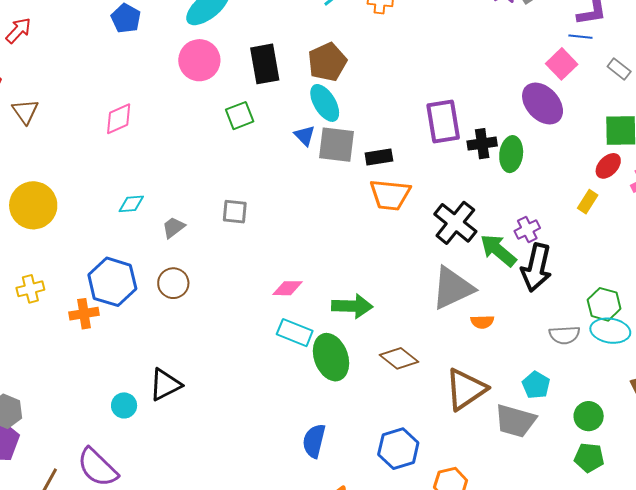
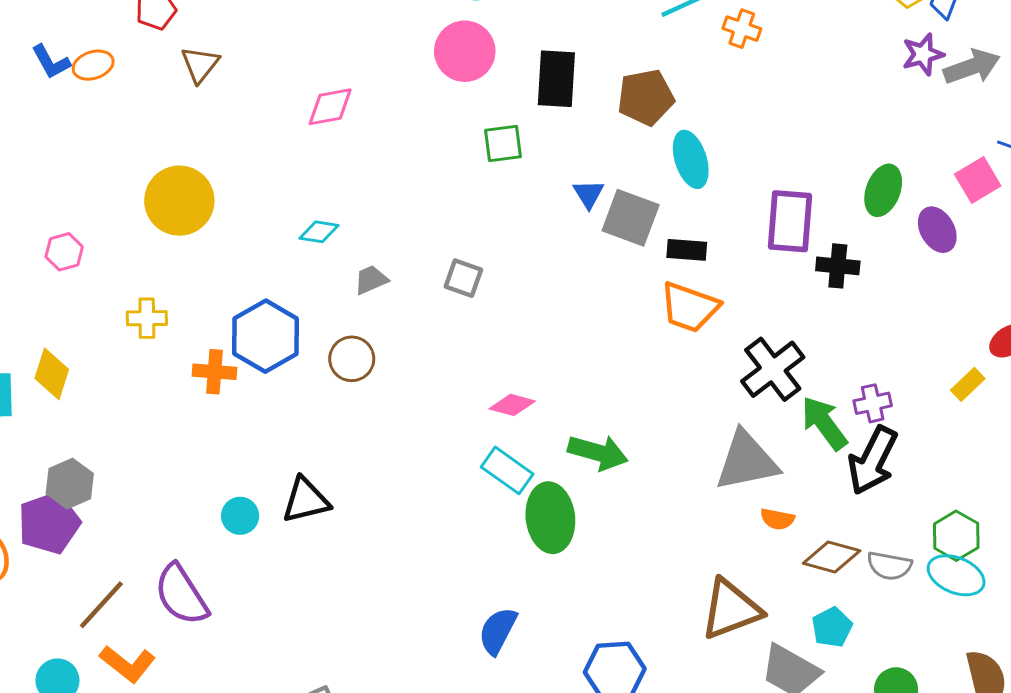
cyan ellipse: (325, 103) -> (691, 159), moved
purple ellipse: (543, 103) -> (937, 230), size x0.7
green ellipse: (511, 154) -> (883, 190), moved
brown diamond: (399, 358) -> (832, 557), moved, turned -36

